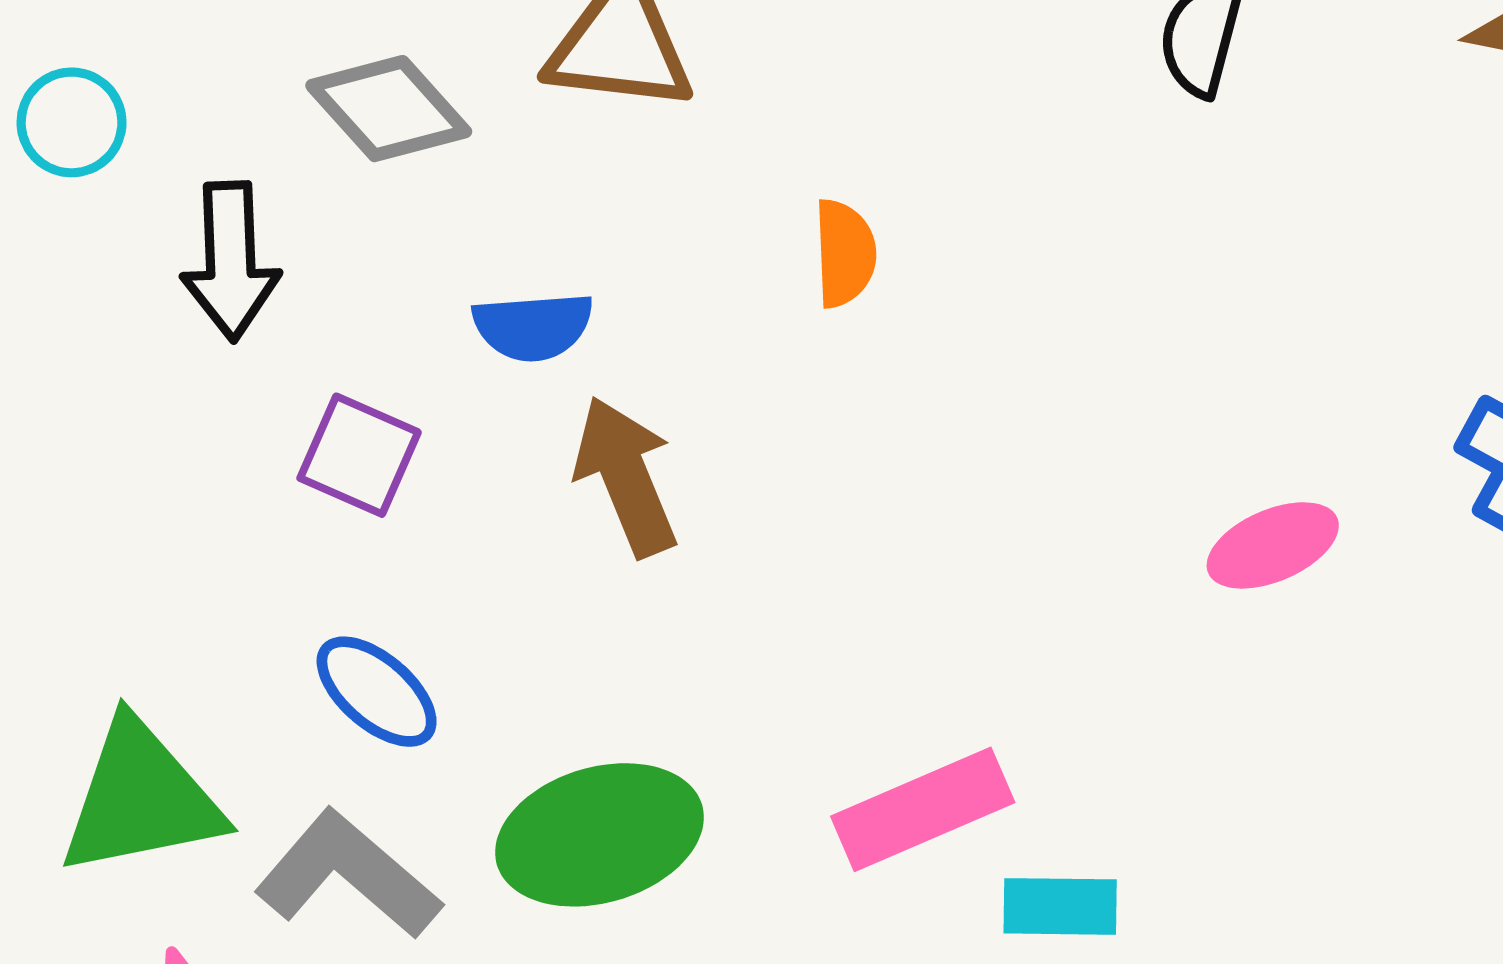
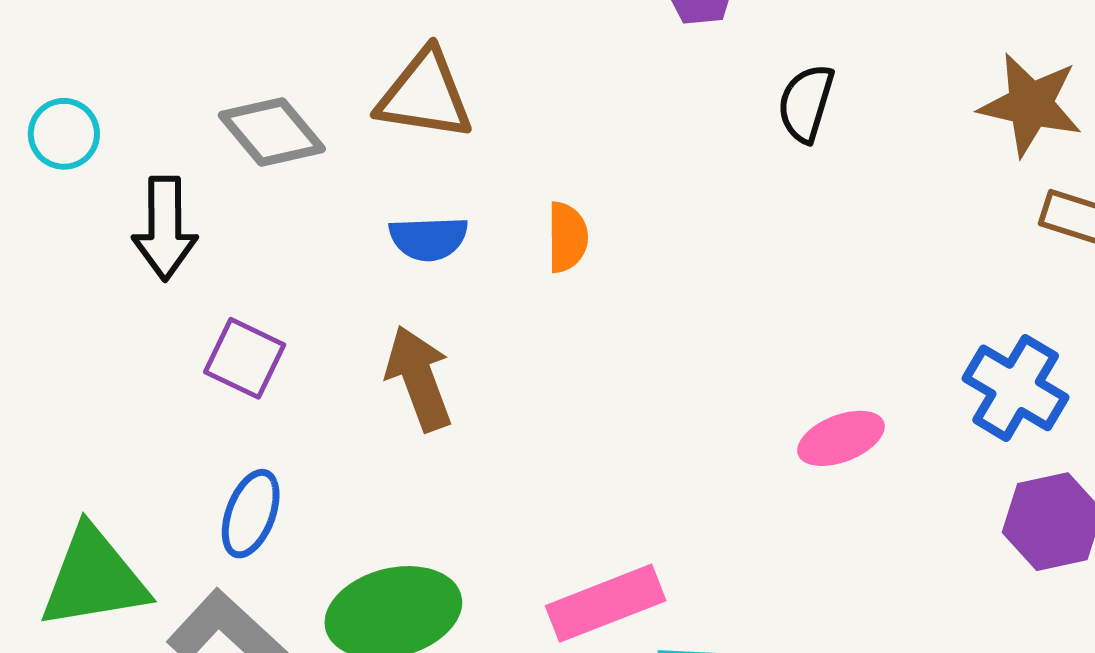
blue semicircle: (533, 326) -> (429, 238), moved
blue ellipse: (377, 692) -> (251, 514), turned 68

